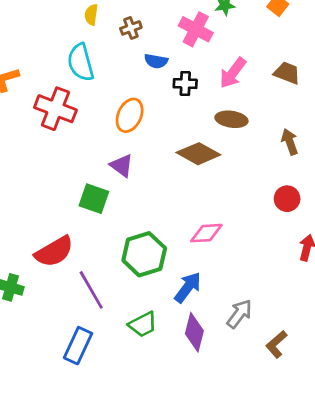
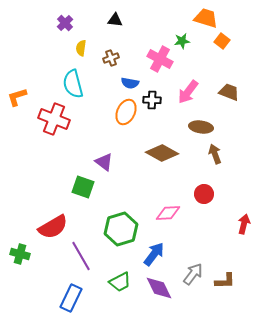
orange ellipse: (130, 115) -> (126, 112), moved
brown ellipse: (231, 119) -> (201, 127), moved
brown arrow: (290, 142) -> (215, 154), moved
red circle: (287, 199) -> (204, 194), moved
purple diamond: (194, 332) -> (159, 288), turned -40
brown L-shape: (276, 344) -> (225, 281), moved, turned -140

